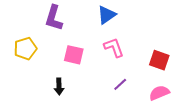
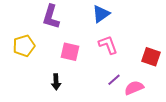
pink semicircle: (159, 93) -> (134, 88), moved

